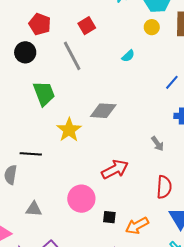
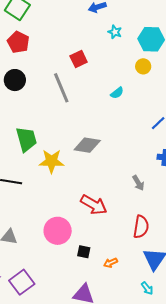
red pentagon: (40, 24) -> (18, 42), moved
green trapezoid: (44, 93) -> (26, 139), moved
yellow star: (69, 130) -> (52, 161), turned 30
red arrow: (115, 169) -> (94, 205), turned 52
orange arrow: (137, 226) -> (110, 263), size x0.6

